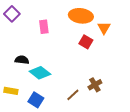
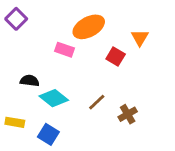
orange ellipse: (81, 16) -> (89, 27), moved, turned -35
pink rectangle: (44, 27) -> (65, 50), moved, turned -64
brown line: (73, 95) -> (97, 102), moved

